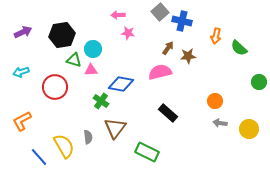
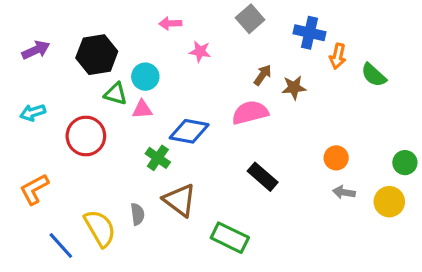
pink arrow: (118, 15) -> (170, 23), moved
blue cross: (182, 21) -> (310, 33), moved
green circle: (259, 82) -> (405, 163), moved
brown triangle: (115, 128) -> (180, 200), turned -30

